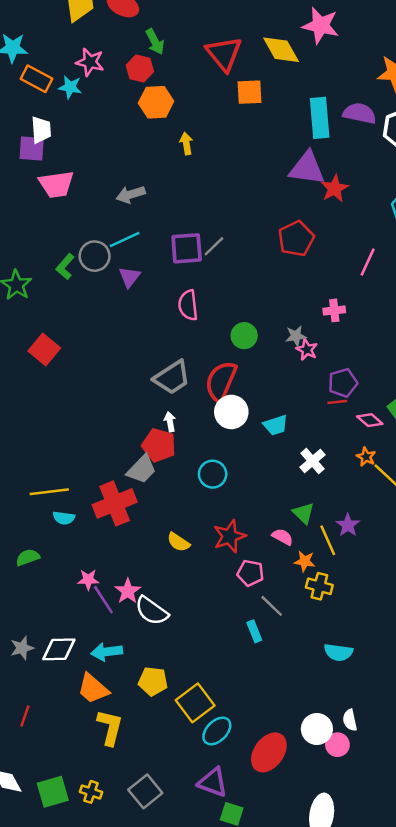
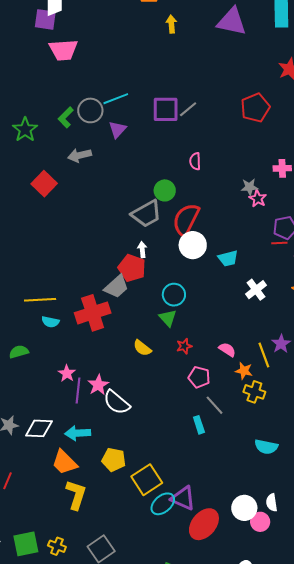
purple triangle: (307, 168) -> (232, 21), moved
gray arrow: (131, 194) -> (79, 155), moved
pink semicircle: (188, 305) -> (195, 161), moved, size x0.7
green circle: (244, 336) -> (165, 190), moved
green triangle: (303, 513) -> (168, 318), moved
red star: (230, 536) -> (184, 346), size x0.6
pink star: (88, 580) -> (67, 373), turned 30
purple line: (103, 600) -> (78, 391), turned 35
purple triangle: (213, 782) -> (183, 498), moved

